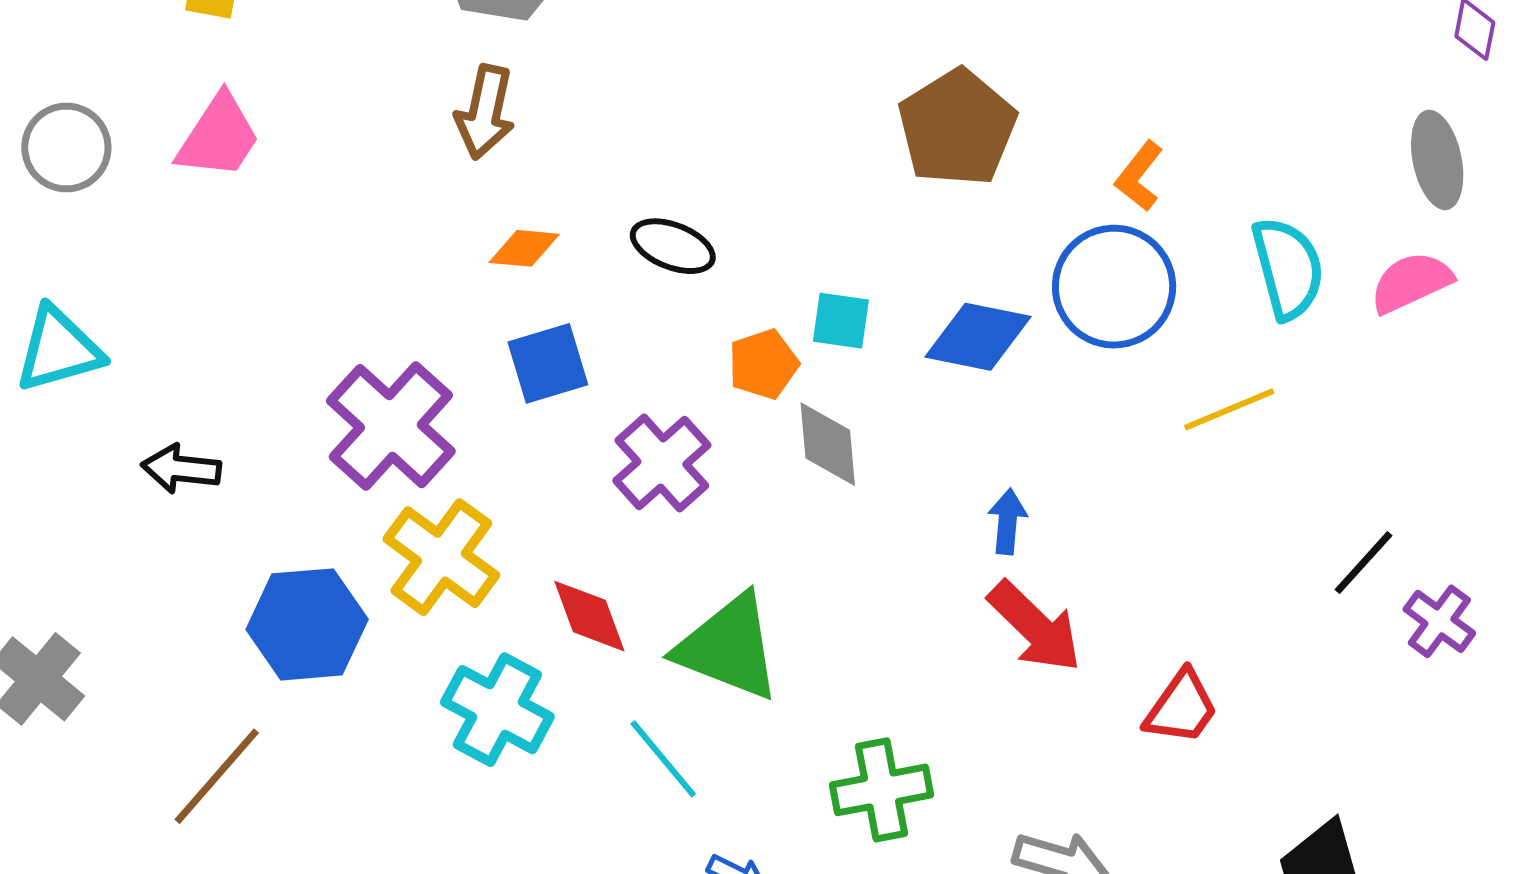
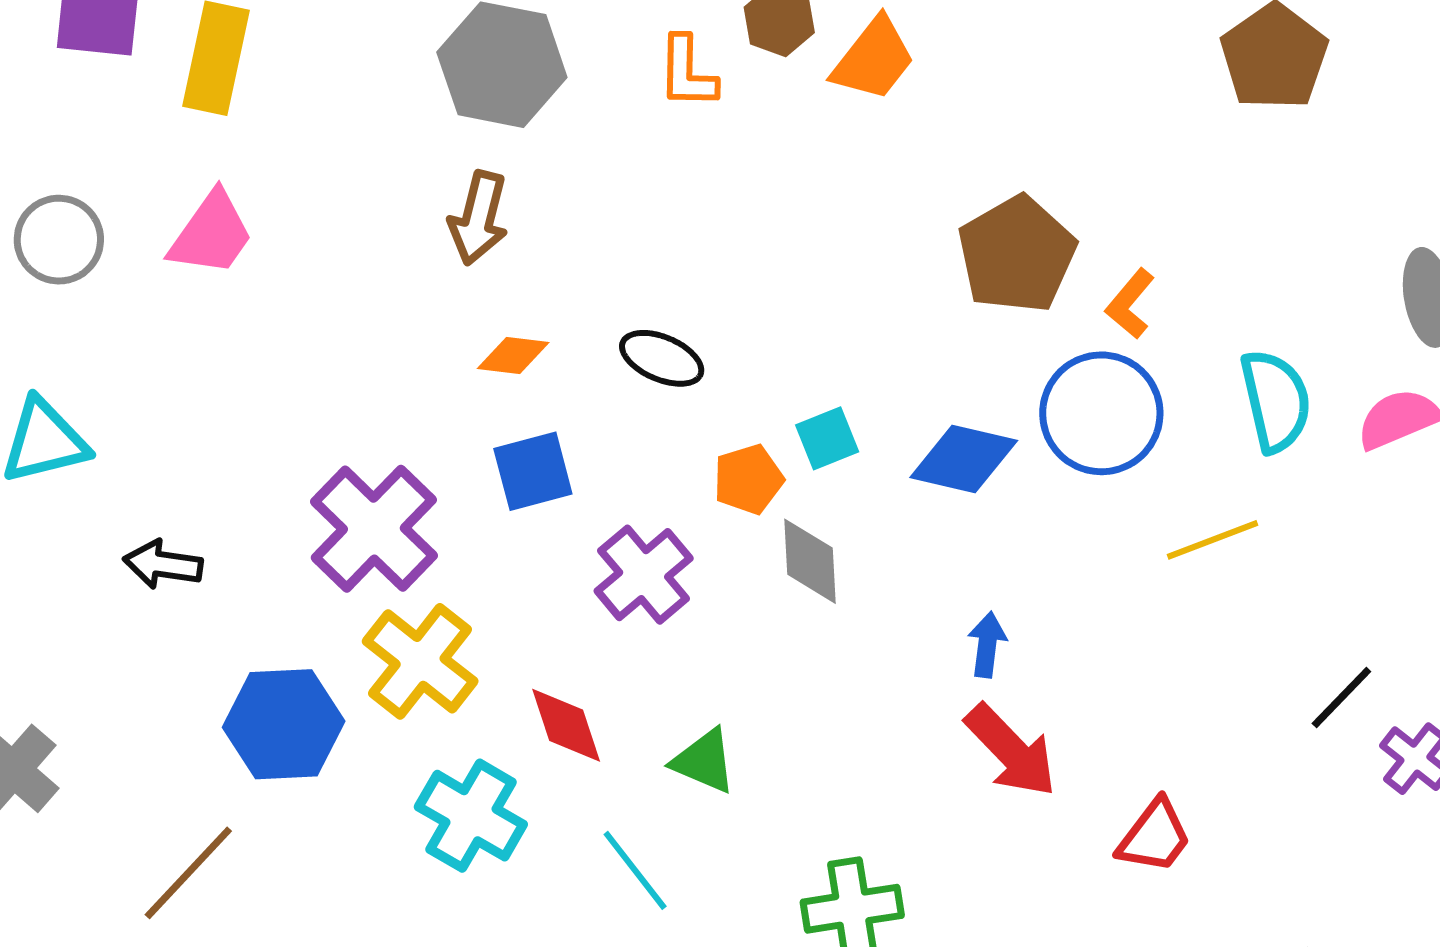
brown pentagon: (957, 128) -> (1017, 254), moved
cyan square: (841, 321) -> (827, 438), turned -32
green triangle: (729, 647) -> (704, 761), size x0.6

